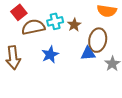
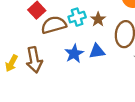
blue triangle: (88, 53) -> (97, 51), moved

